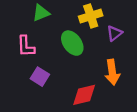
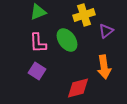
pink L-shape: (26, 46) -> (38, 43), moved

